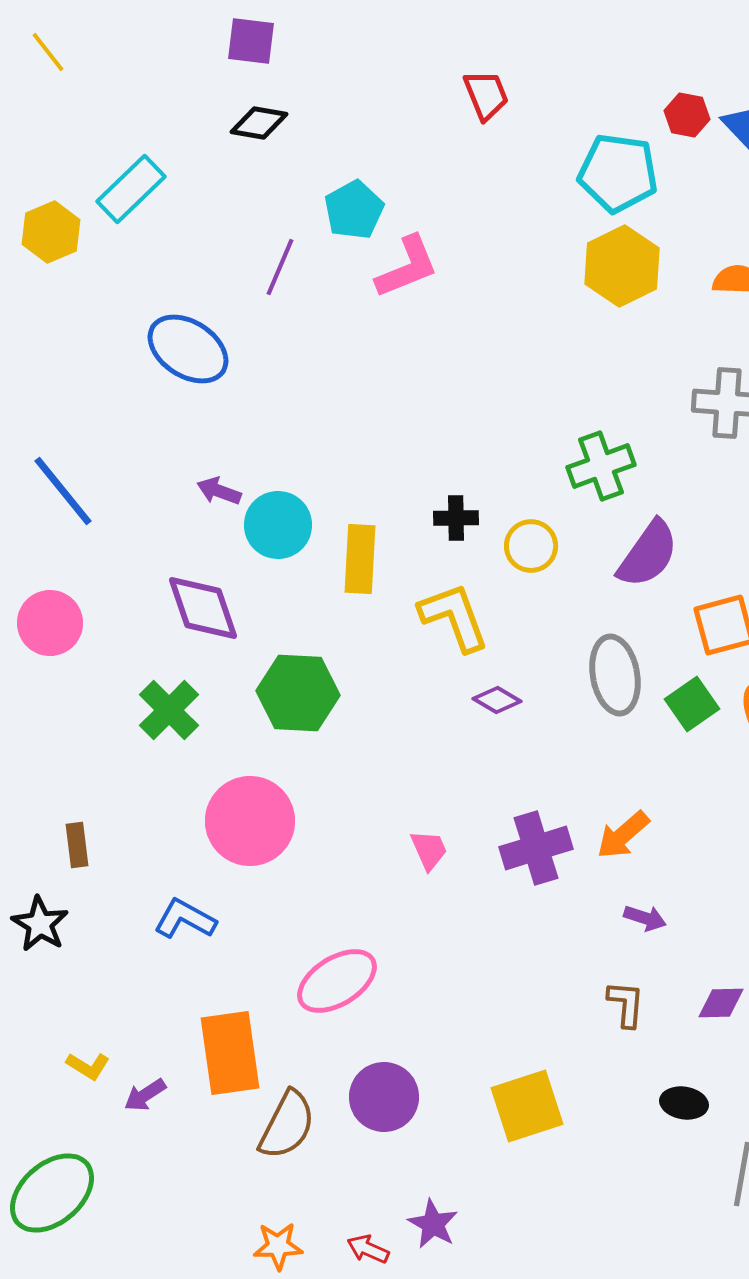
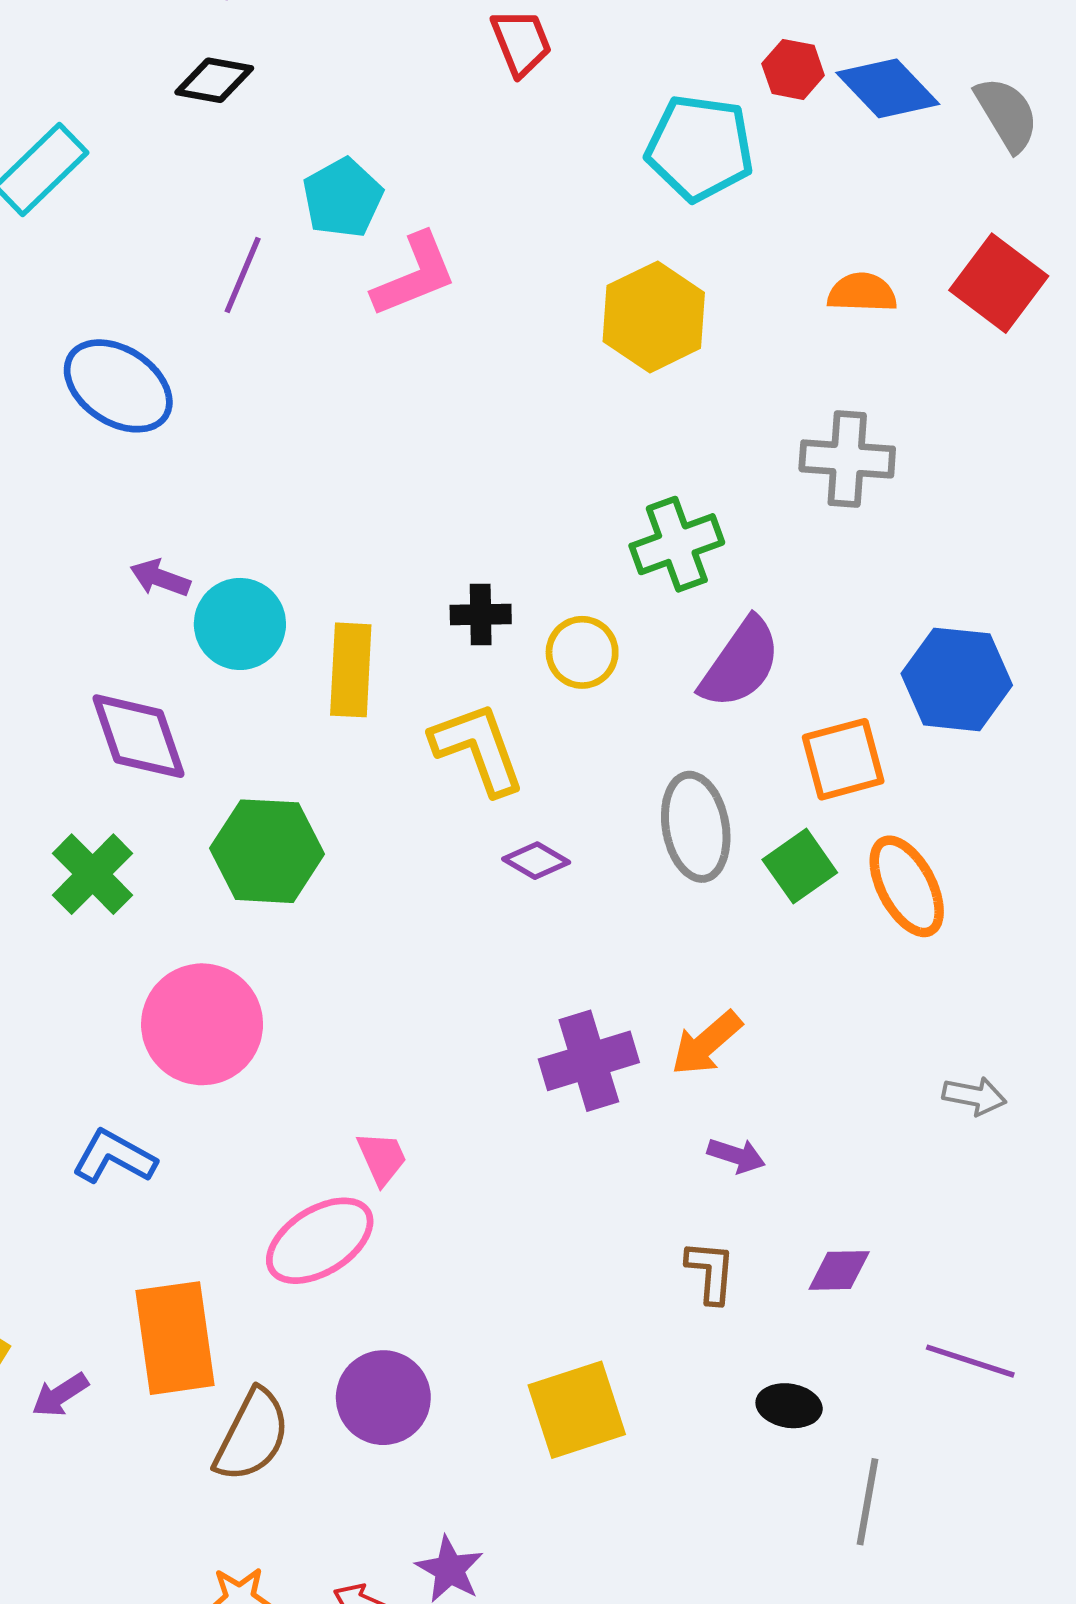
yellow hexagon: (622, 266) -> (654, 317), moved
pink trapezoid: (429, 850) -> (382, 1158), moved

